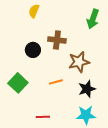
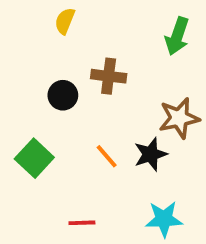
brown star: (79, 62) -> (179, 118), moved
orange line: (56, 82) -> (107, 156), turned 64
black star: (87, 89) -> (150, 154), moved

